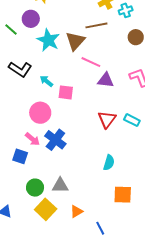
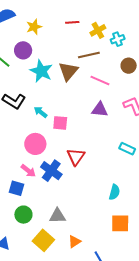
pink line: (91, 62) -> (100, 81), moved
red triangle: (107, 119) -> (76, 157), moved
cyan semicircle: (109, 163) -> (114, 192), moved
green circle: (35, 188) -> (23, 215), moved

